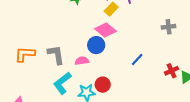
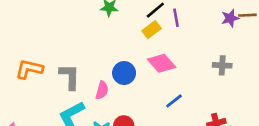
pink diamond: (106, 30) -> (162, 63), moved
pink semicircle: (82, 61) -> (102, 90), turned 104

